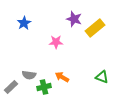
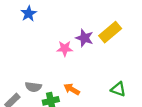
purple star: (74, 19) -> (85, 38), moved
blue star: (24, 23) -> (29, 14), moved

